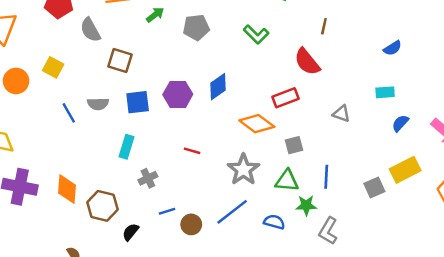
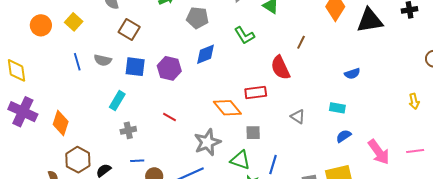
blue diamond: (218, 87) -> (205, 54), moved
brown hexagon: (103, 206) -> (78, 160), moved

